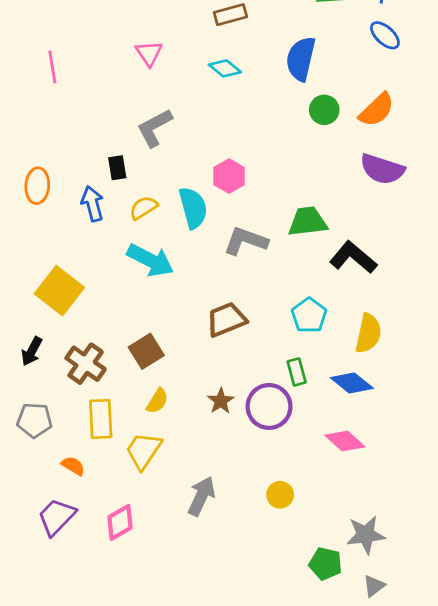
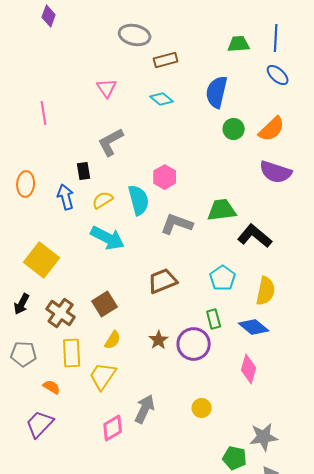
pink line: (52, 67) -> (44, 113), moved
pink diamond: (345, 441) -> (249, 369), turned 64
pink diamond: (120, 522) -> (113, 428), moved

